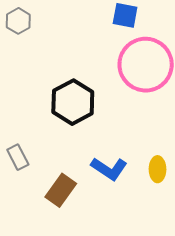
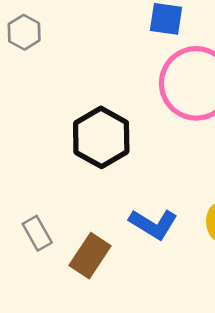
gray rectangle: (18, 157) -> (37, 233), moved

